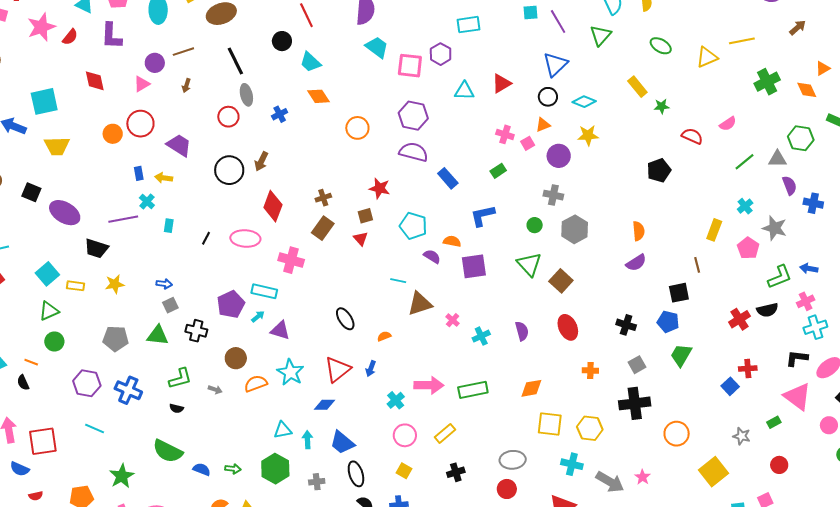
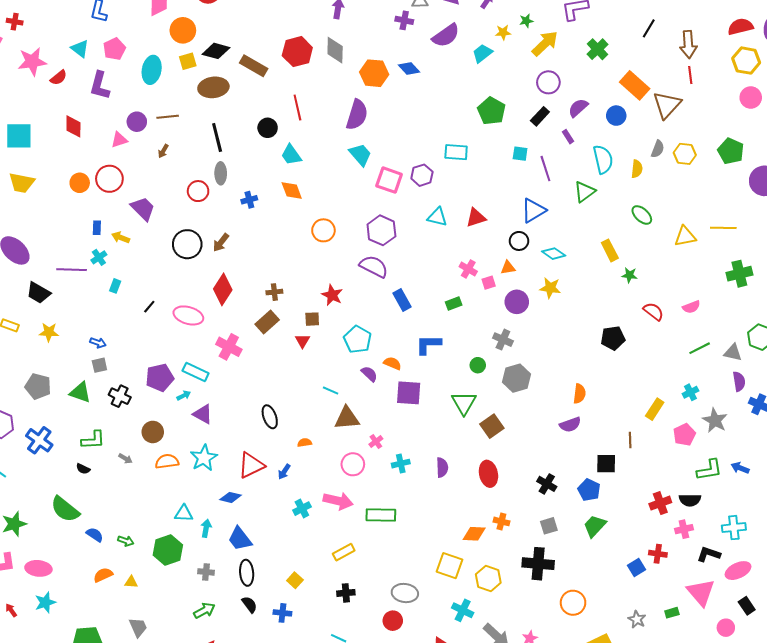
pink cross: (806, 301) -> (684, 529), moved
orange diamond: (531, 388) -> (474, 534), moved
pink circle: (405, 435) -> (353, 464), moved

